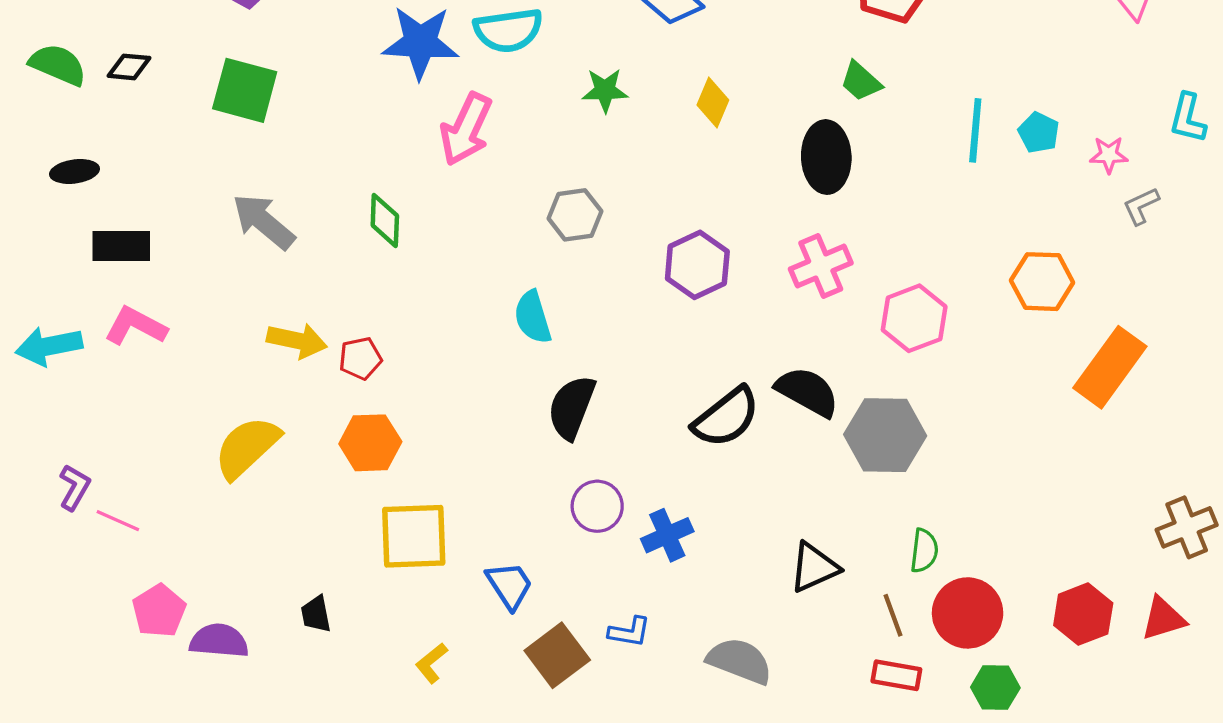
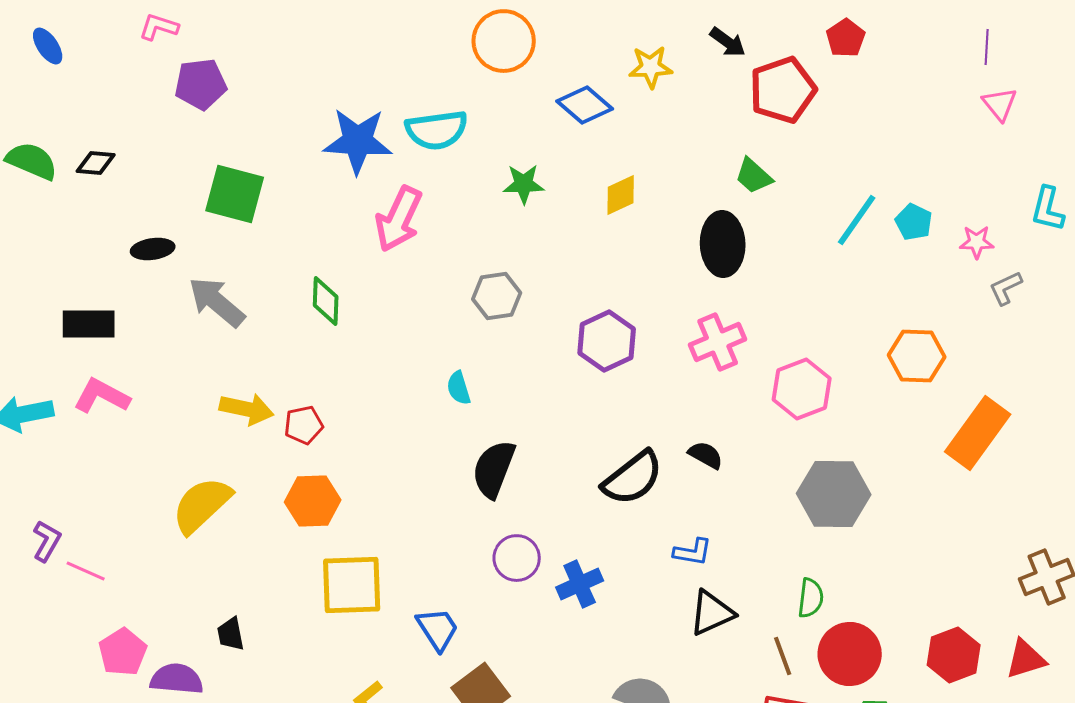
green square: (245, 90) -> (235, 194), moved
yellow diamond: (713, 103) -> (621, 195), turned 42
cyan line: (975, 130) -> (857, 220), turned 30
black ellipse: (75, 171) -> (153, 249), moved
cyan semicircle: (533, 317) -> (459, 388), size x0.7
black semicircle: (807, 392) -> (706, 455), size x0.6
gray hexagon: (885, 435) -> (834, 494), moved
black trapezoid: (316, 614) -> (231, 634), moved
blue L-shape: (629, 632) -> (693, 552), moved

